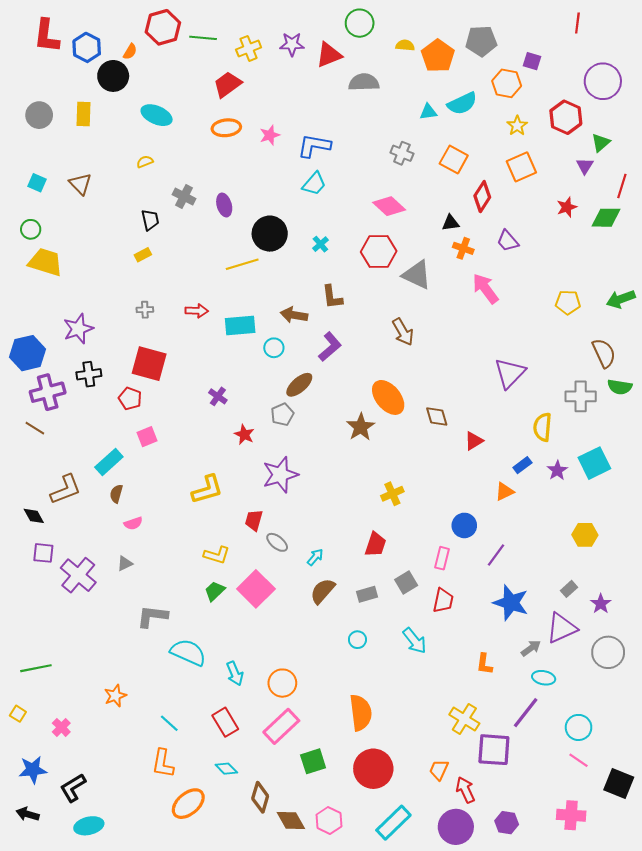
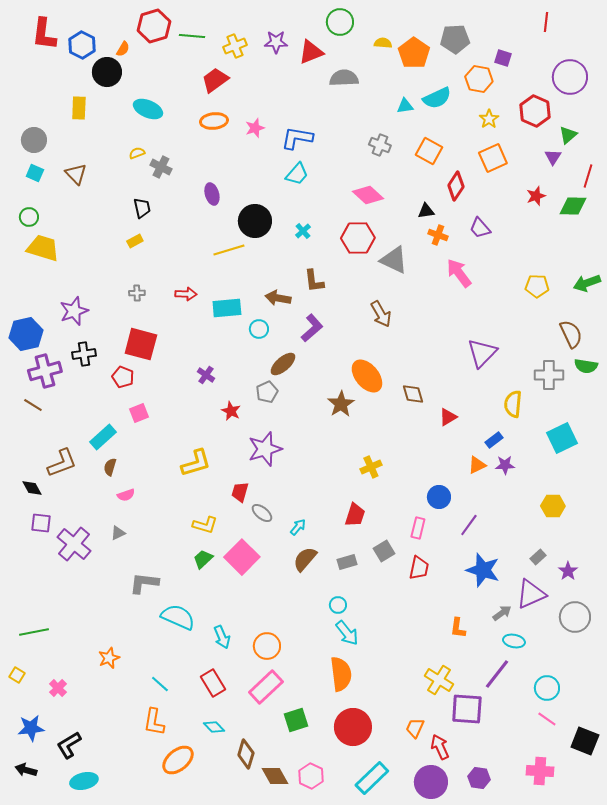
gray circle: (39, 115) -> (34, 140), moved
gray cross: (184, 197) -> (161, 167), moved
purple star: (557, 470) -> (505, 465), moved, turned 30
cyan arrow: (415, 641) -> (347, 633), moved

